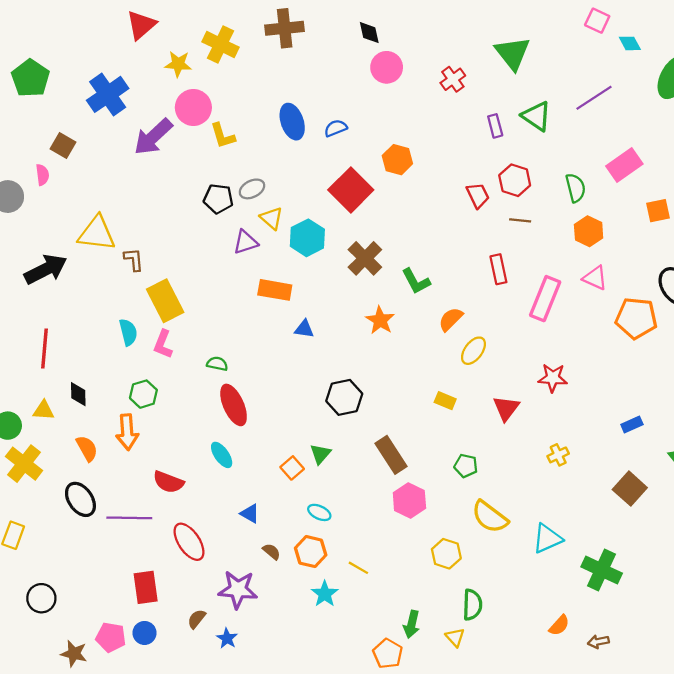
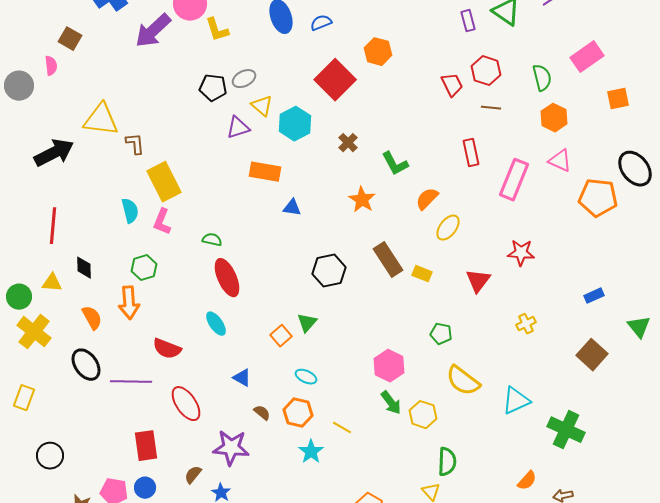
brown cross: (365, 258) -> (348, 143), size x0.6
brown rectangle: (391, 455) -> (388, 260), moved
green arrow: (412, 624) -> (391, 403), moved, turned -50

